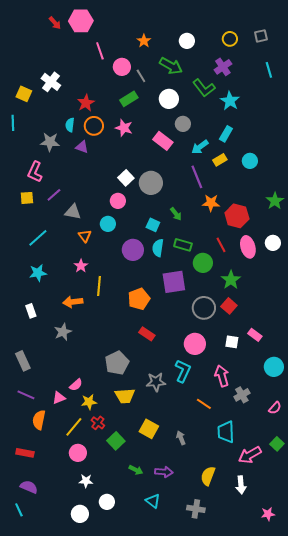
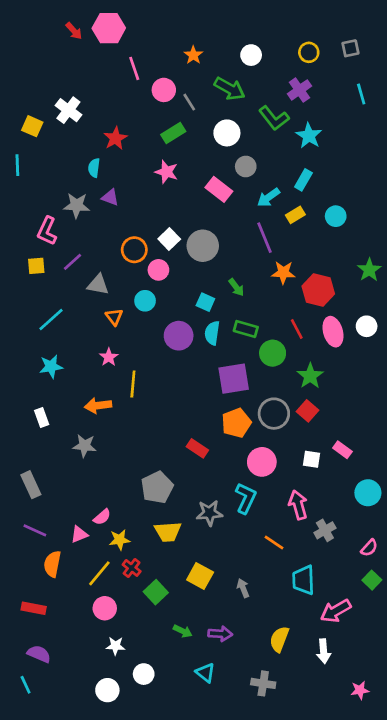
orange circle: (94, 126) -> (134, 250), moved
gray star: (50, 142) -> (77, 205), moved
orange pentagon: (139, 299) -> (236, 423), moved
gray star: (63, 332) -> (85, 446), turned 30
green square: (277, 444) -> (372, 580), moved

